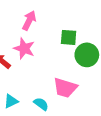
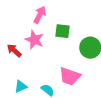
green square: (69, 37) -> (63, 31), moved

